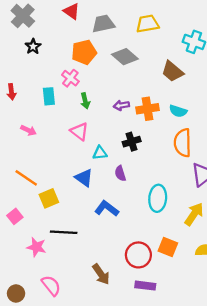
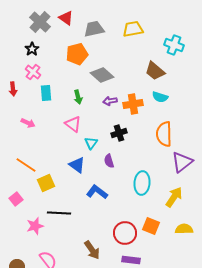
gray cross: (23, 16) -> (40, 22), moved
gray diamond: (125, 57) -> (102, 75), moved
pink cross: (70, 78) -> (33, 72), moved
cyan semicircle: (178, 111) -> (160, 97), moved
cyan triangle: (100, 153) -> (91, 143), turned -48
pink star: (36, 247) -> (35, 226), turned -30

